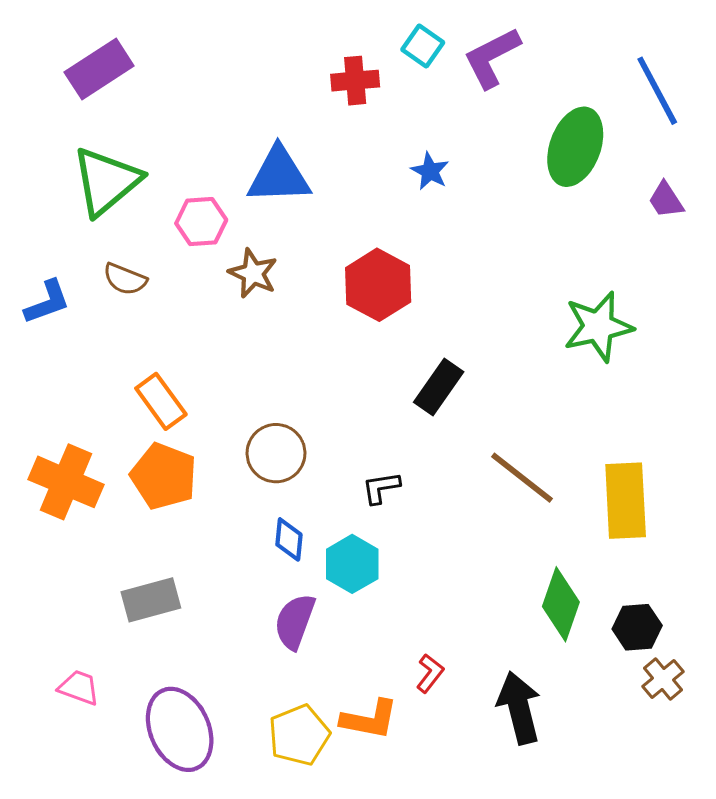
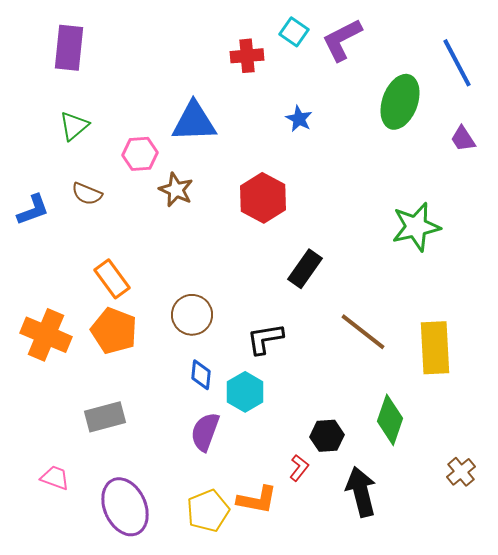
purple rectangle: (99, 69) -> (69, 48), turned -51
green triangle: (106, 181) -> (74, 126), size x0.6
black L-shape: (381, 488) -> (265, 339), size x1.4
black hexagon: (637, 627) -> (327, 436), moved

